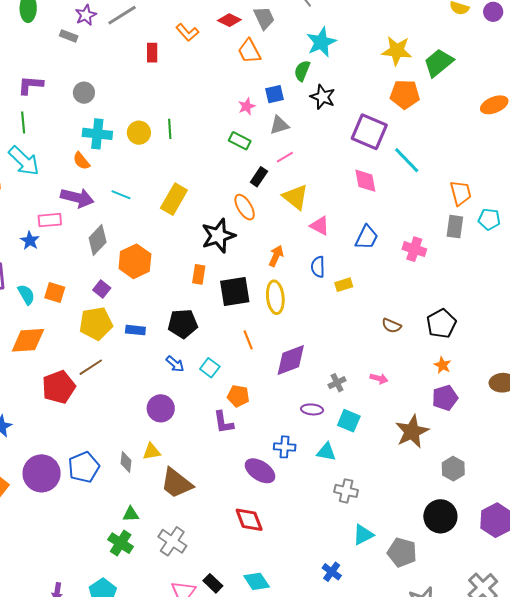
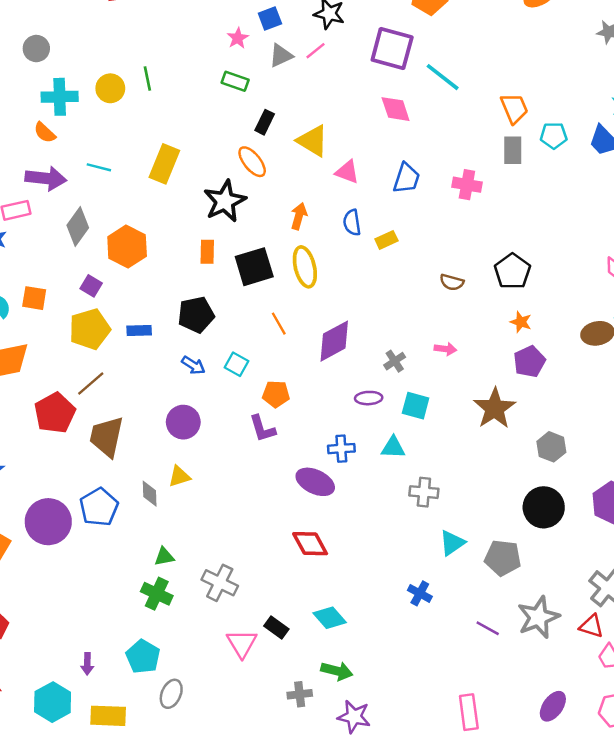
pink line: (285, 157) -> (315, 51), moved
brown trapezoid: (176, 483) -> (107, 437), moved, turned 72

